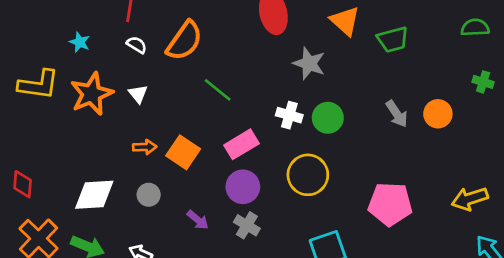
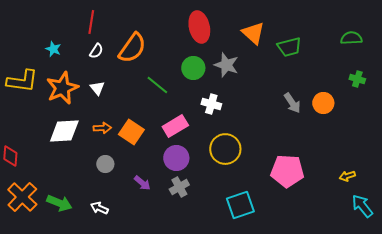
white semicircle: (137, 45) -> (96, 51), turned 91
green circle: (328, 118) -> (193, 68), moved
white diamond: (94, 195) -> (64, 131), moved
yellow arrow: (470, 199) -> (347, 176), moved, size x0.6
gray cross: (247, 225) -> (179, 187), turned 30

